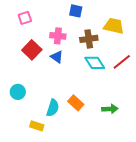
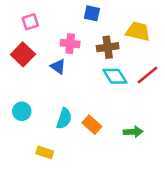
red square: (32, 50) -> (23, 54), moved
blue triangle: (57, 57) -> (58, 67), moved
cyan semicircle: (53, 108) -> (64, 119), moved

